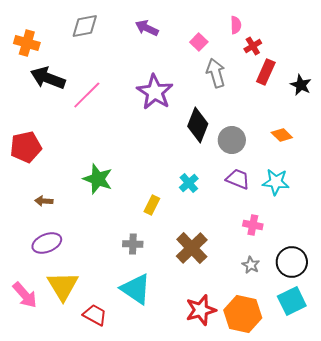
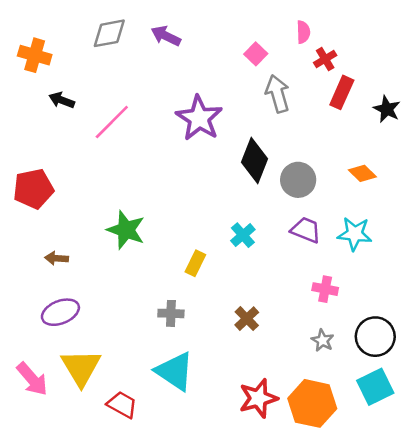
purple arrow: (147, 28) -> (166, 36), moved
black arrow: (48, 78) -> (62, 100), size x0.6
brown cross: (192, 248) -> (247, 319), size x0.6

